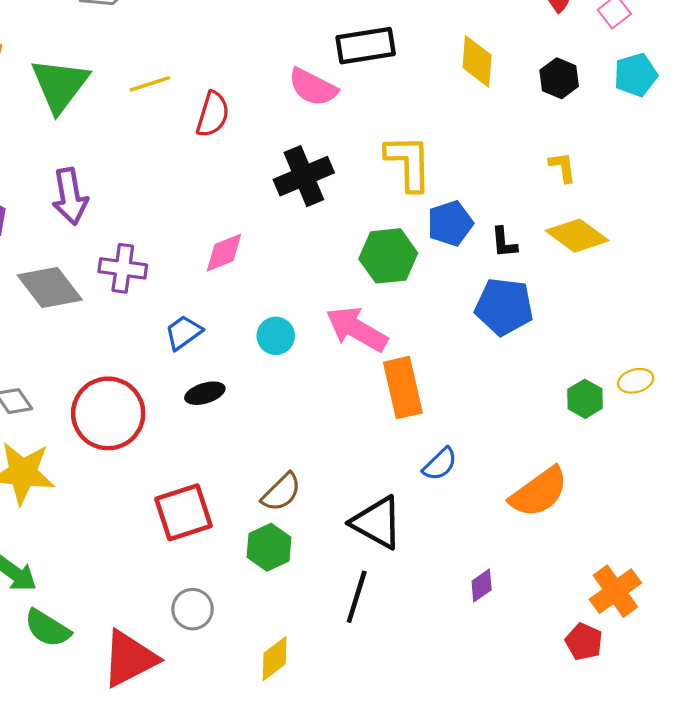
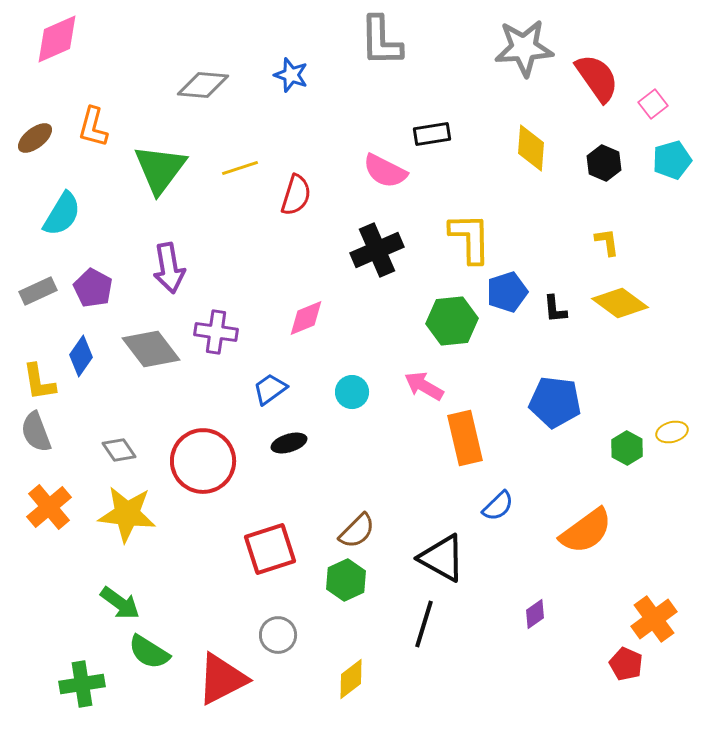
black rectangle: (366, 46) -> (432, 134), size x0.7
blue pentagon: (504, 307) -> (555, 402), moved
pink arrow: (357, 329) -> (424, 386), size x0.7

